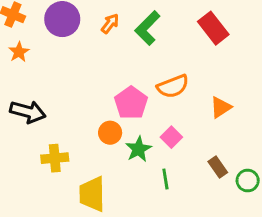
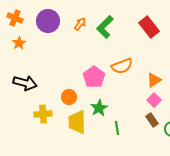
orange circle: (110, 133) -> (69, 97), moved
pink square: (171, 137) -> (154, 100), moved
yellow trapezoid: (92, 194) -> (77, 122), moved

